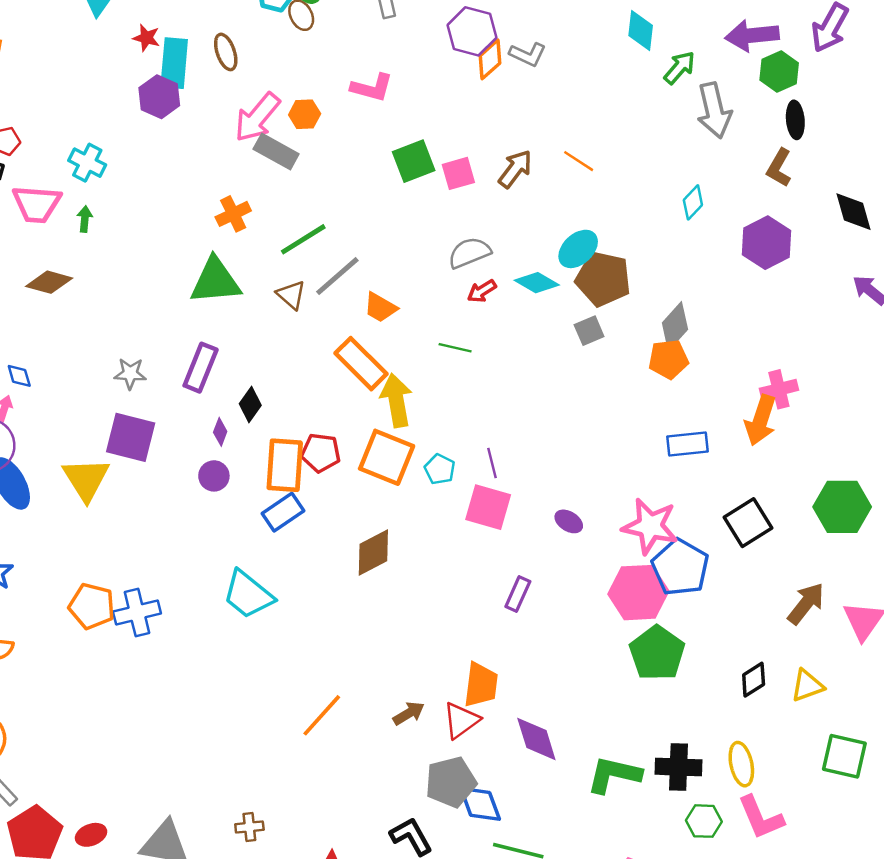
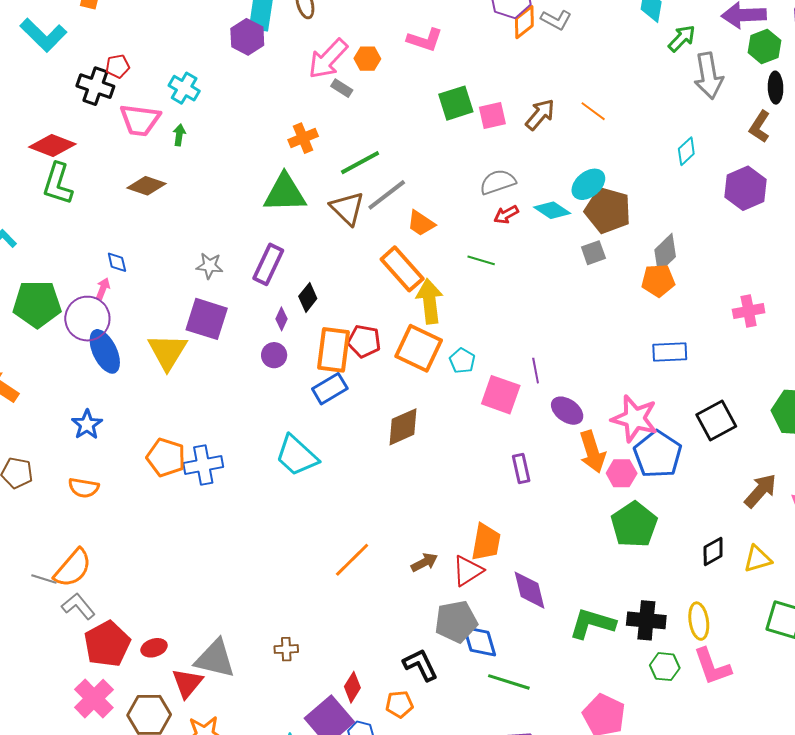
gray rectangle: (276, 151) -> (342, 88), size x0.6
brown triangle: (291, 295) -> (347, 208), size x1.4
orange arrow: (761, 420) -> (592, 452), moved, turned -39
purple line: (492, 463) -> (536, 371), moved
purple ellipse: (569, 521) -> (567, 411), size x1.4
pink hexagon: (638, 593) -> (622, 473), size x0.6
purple rectangle: (518, 594) -> (521, 468), turned -40

